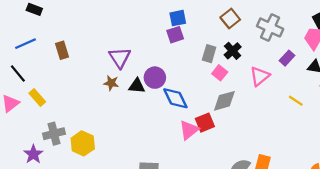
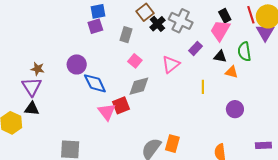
black cross: (233, 51) -> (157, 24), moved
gray rectangle: (209, 54) -> (126, 35), moved
purple triangle: (120, 58) -> (32, 87), moved
black triangle: (137, 86) -> (32, 109), moved
yellow line: (296, 101) -> (203, 87), turned 56
pink triangle: (189, 130) -> (107, 112), turned -30

